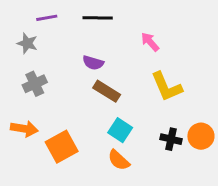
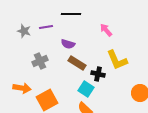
purple line: (47, 18) -> (46, 27), moved
gray cross: (35, 84) -> (40, 61), moved
black cross: (171, 139) -> (98, 74), moved

